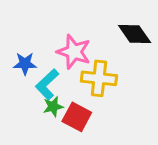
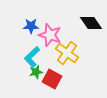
blue star: (25, 64) -> (31, 26), moved
yellow cross: (99, 78) -> (67, 53), turned 30

